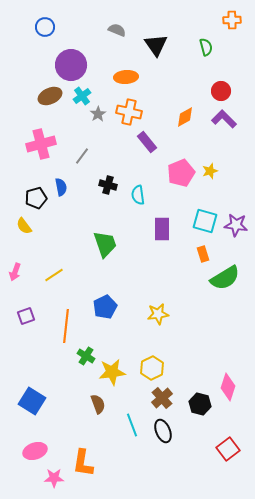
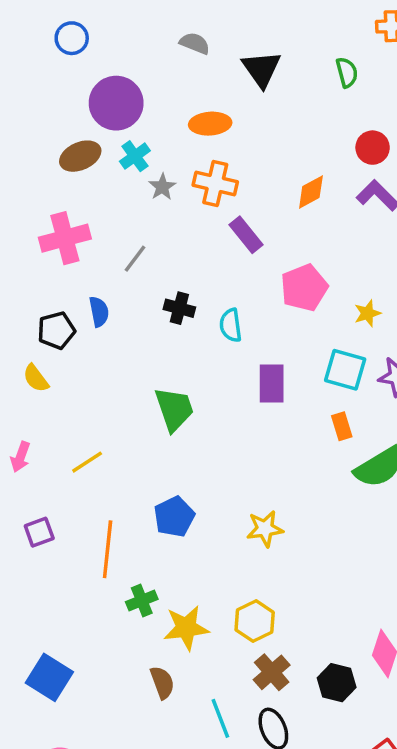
yellow star: (210, 171) -> (367, 313), moved
green cross: (86, 356) -> (142, 601), turned 36

